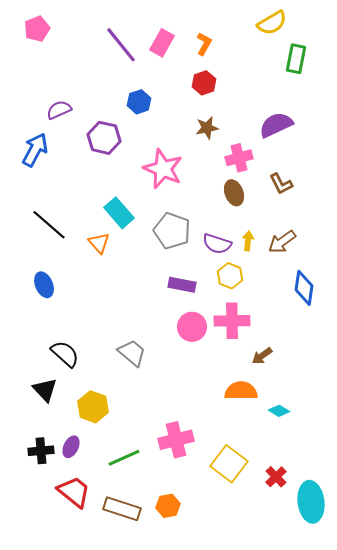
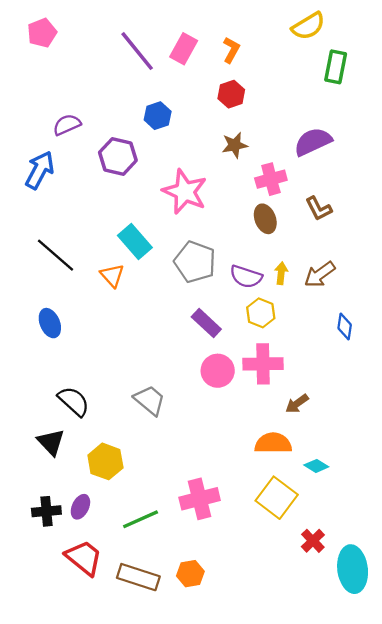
purple rectangle: (182, 285) -> (206, 323), turned 32
blue diamond: (304, 288) -> (345, 327), size x0.7
yellow square: (229, 464) -> (277, 498), moved

